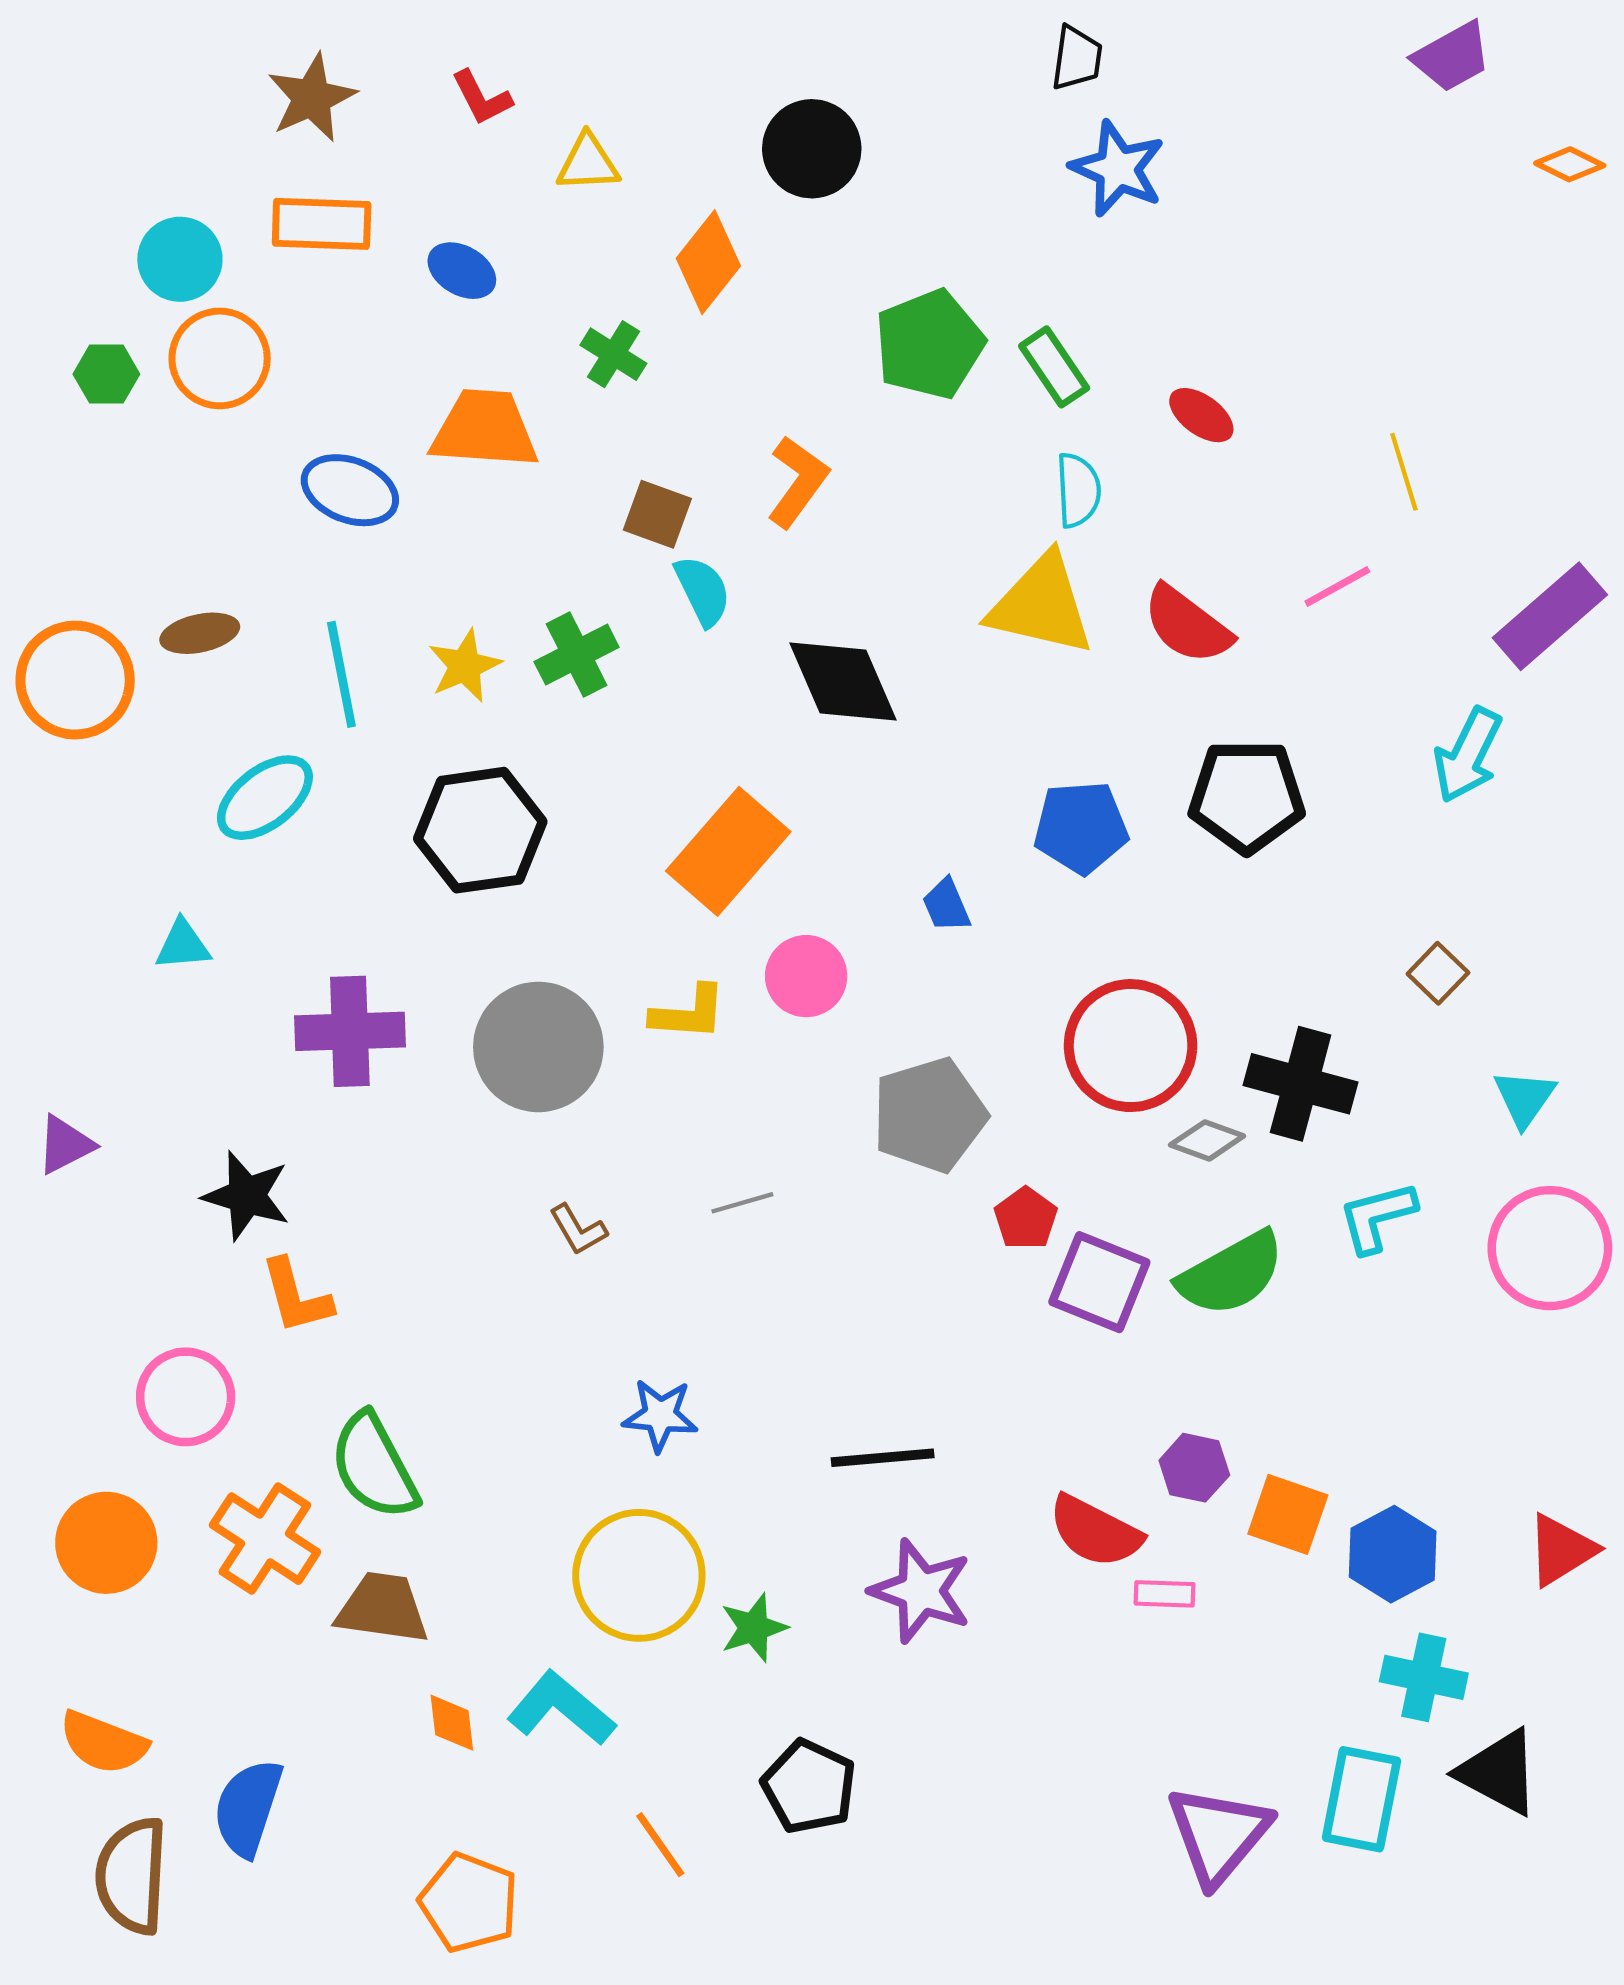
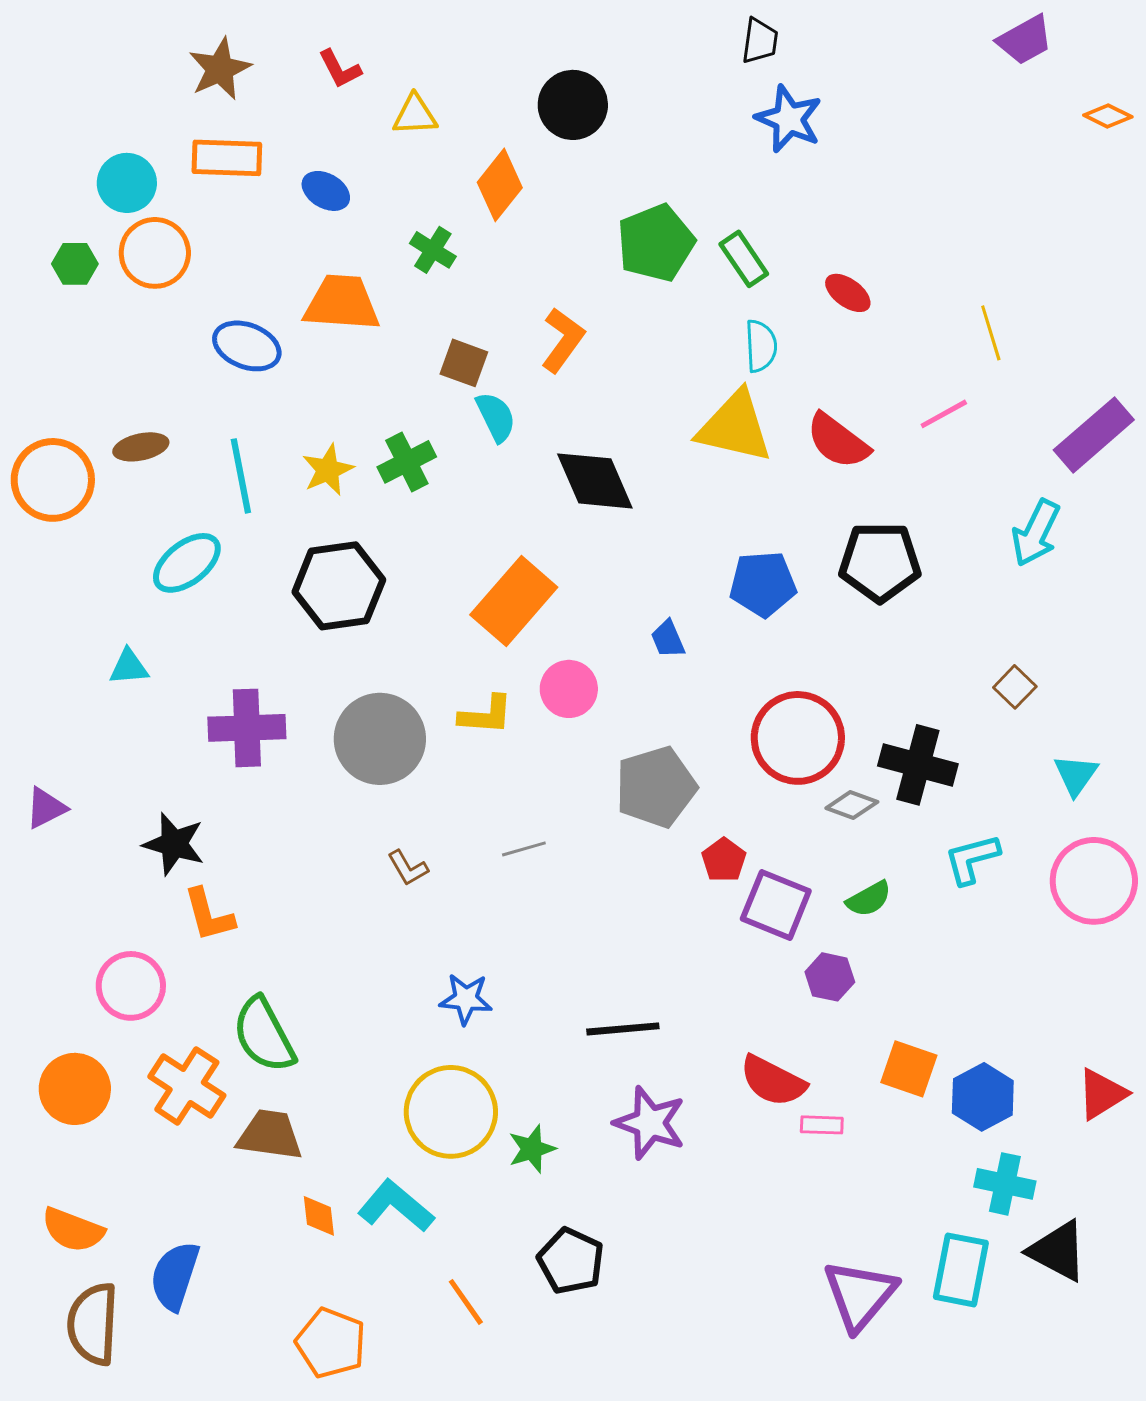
green semicircle: (1231, 1274) -> (869, 899), size x0.6
purple hexagon: (1194, 1468) -> (830, 977), moved

